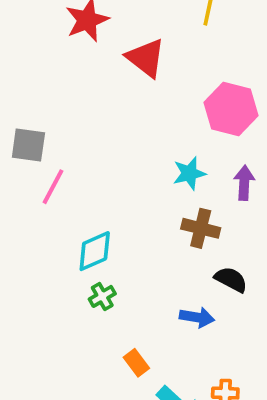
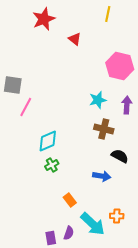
red triangle: (146, 58) -> (75, 39), size x0.6

